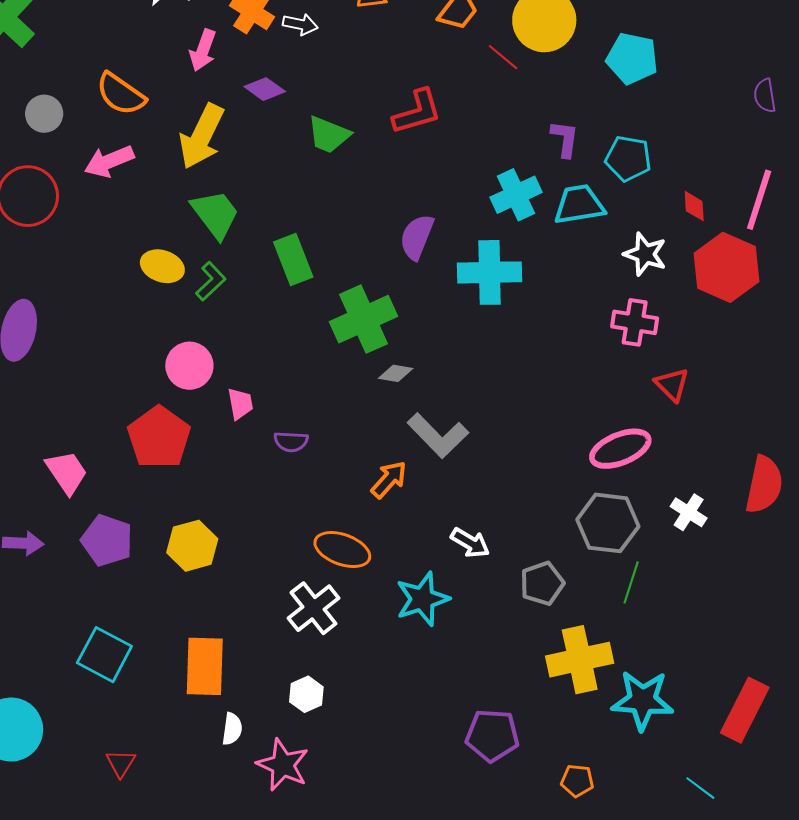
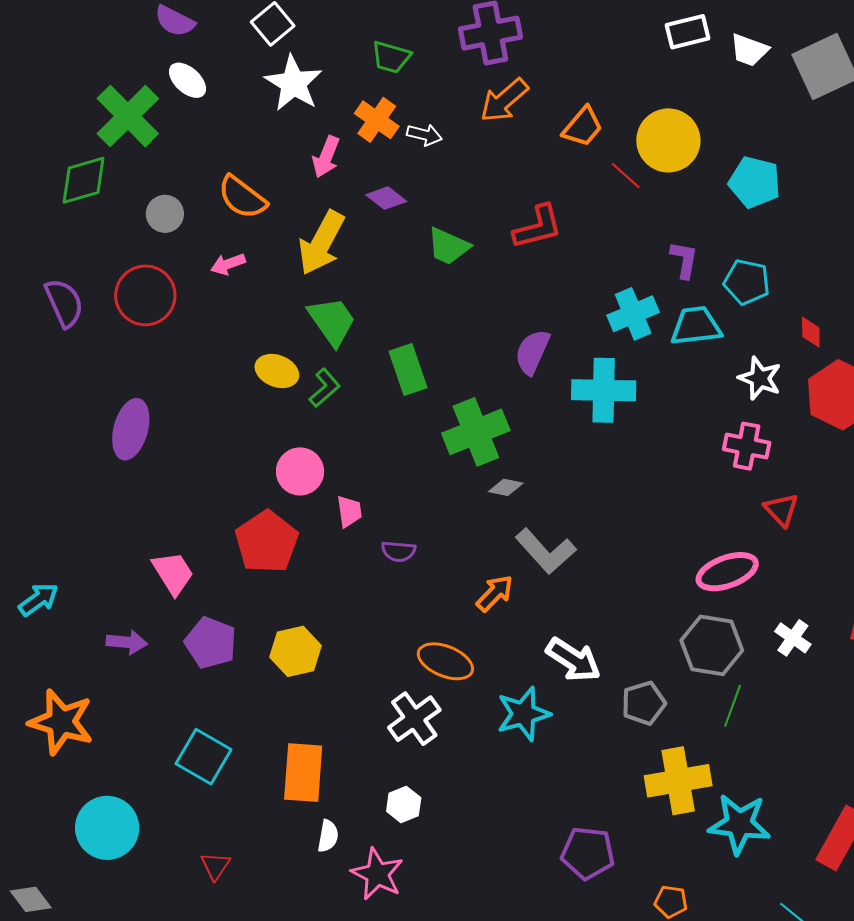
pink arrow: (109, 161) -> (228, 264), size x0.7
white arrow: (470, 543) -> (573, 660), size x1.4

